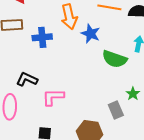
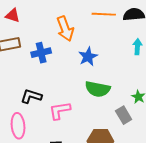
blue star: (91, 34) -> (88, 57), moved, turned 30
green semicircle: (115, 59) -> (98, 89), moved

